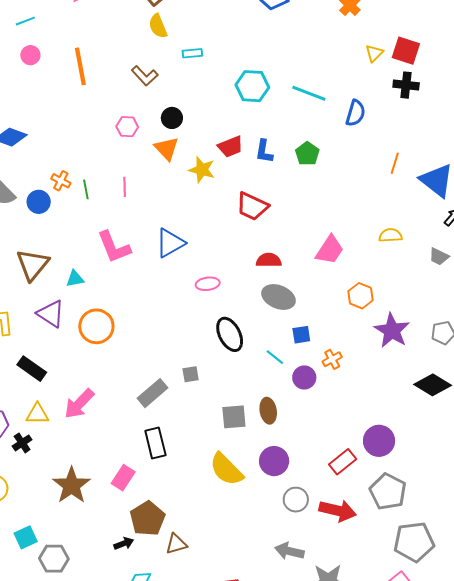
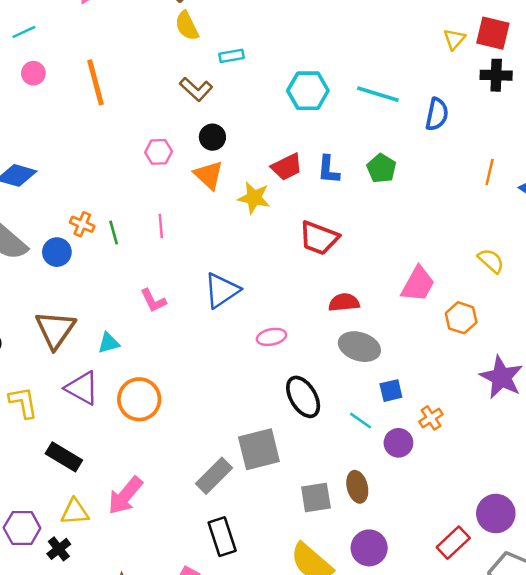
brown L-shape: (145, 76) -> (196, 89), moved
yellow semicircle: (390, 235) -> (491, 261), turned 50
pink L-shape: (114, 247) -> (153, 301), size x0.6
orange hexagon: (361, 296) -> (461, 318), moved
gray square: (191, 374) -> (259, 449), size x2.0

